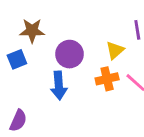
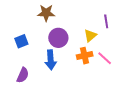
brown star: (32, 31) -> (46, 13), moved
purple semicircle: (18, 121) -> (23, 75), moved

